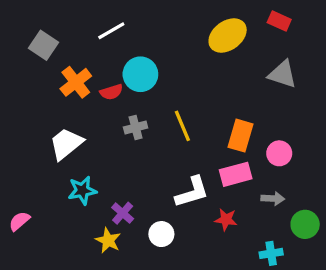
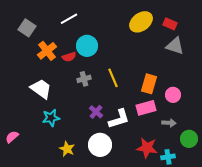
red rectangle: (279, 21) -> (170, 24), moved
white trapezoid: (66, 144) -> (41, 89), turned 75
purple cross: (123, 213) -> (96, 112), moved
red star: (226, 220) -> (147, 148), moved, size x1.5
white circle: (161, 234) -> (100, 145), size x1.5

